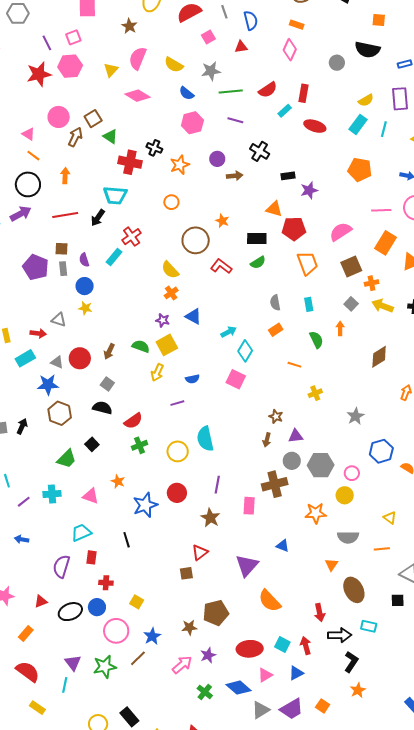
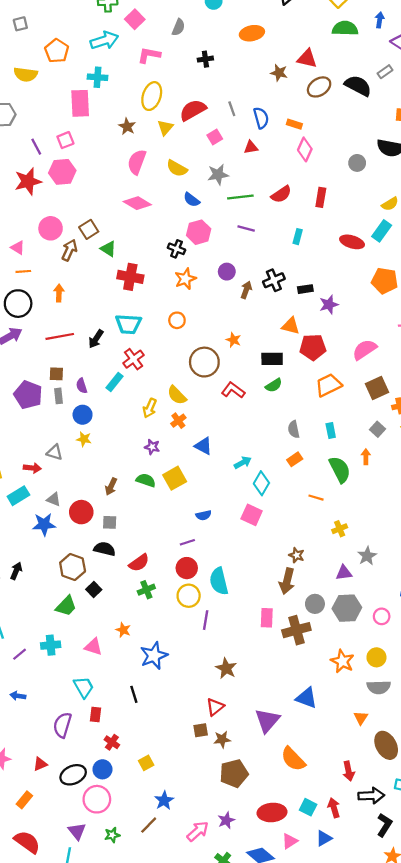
orange rectangle: (297, 25) -> (294, 124), moved
yellow triangle: (111, 70) -> (165, 128), moved
cyan rectangle: (285, 111) -> (298, 237), moved, turned -32
red ellipse: (315, 126) -> (352, 242), moved
black cross: (154, 148) -> (176, 249), moved
black cross: (260, 151) -> (274, 280), moved, turned 36
orange line: (33, 156) -> (23, 271), turned -40
brown arrow: (235, 176) -> (246, 290), turned -63
cyan trapezoid: (115, 195) -> (128, 324), moved
orange trapezoid: (307, 263) -> (328, 385), turned -95
purple star: (163, 320) -> (152, 447), moved
green semicircle: (316, 340) -> (340, 469), size x1.4
red circle: (80, 358) -> (81, 512), moved
yellow arrow: (157, 372) -> (150, 408), moved
gray square: (107, 384) -> (110, 522), turned -32
brown hexagon: (60, 413) -> (73, 567), moved
gray star: (356, 416) -> (367, 556), moved
purple triangle: (296, 436) -> (344, 573), moved
brown arrow: (267, 440) -> (287, 581), size x1.6
purple line: (217, 485) -> (206, 620), moved
red circle: (177, 493) -> (187, 568), moved
yellow circle: (345, 495) -> (376, 657), moved
pink rectangle: (249, 506) -> (267, 618), moved
orange star: (316, 513) -> (342, 661), turned 30
cyan trapezoid: (81, 533) -> (84, 687), turned 85
blue triangle: (283, 546) -> (306, 698), size x1.5
red cross: (106, 583) -> (112, 742), turned 32
yellow square: (137, 602) -> (146, 763), turned 32
brown star: (189, 627) -> (222, 739), moved
pink circle: (116, 631) -> (97, 799), moved
green star: (105, 667) -> (112, 835), size x0.6

